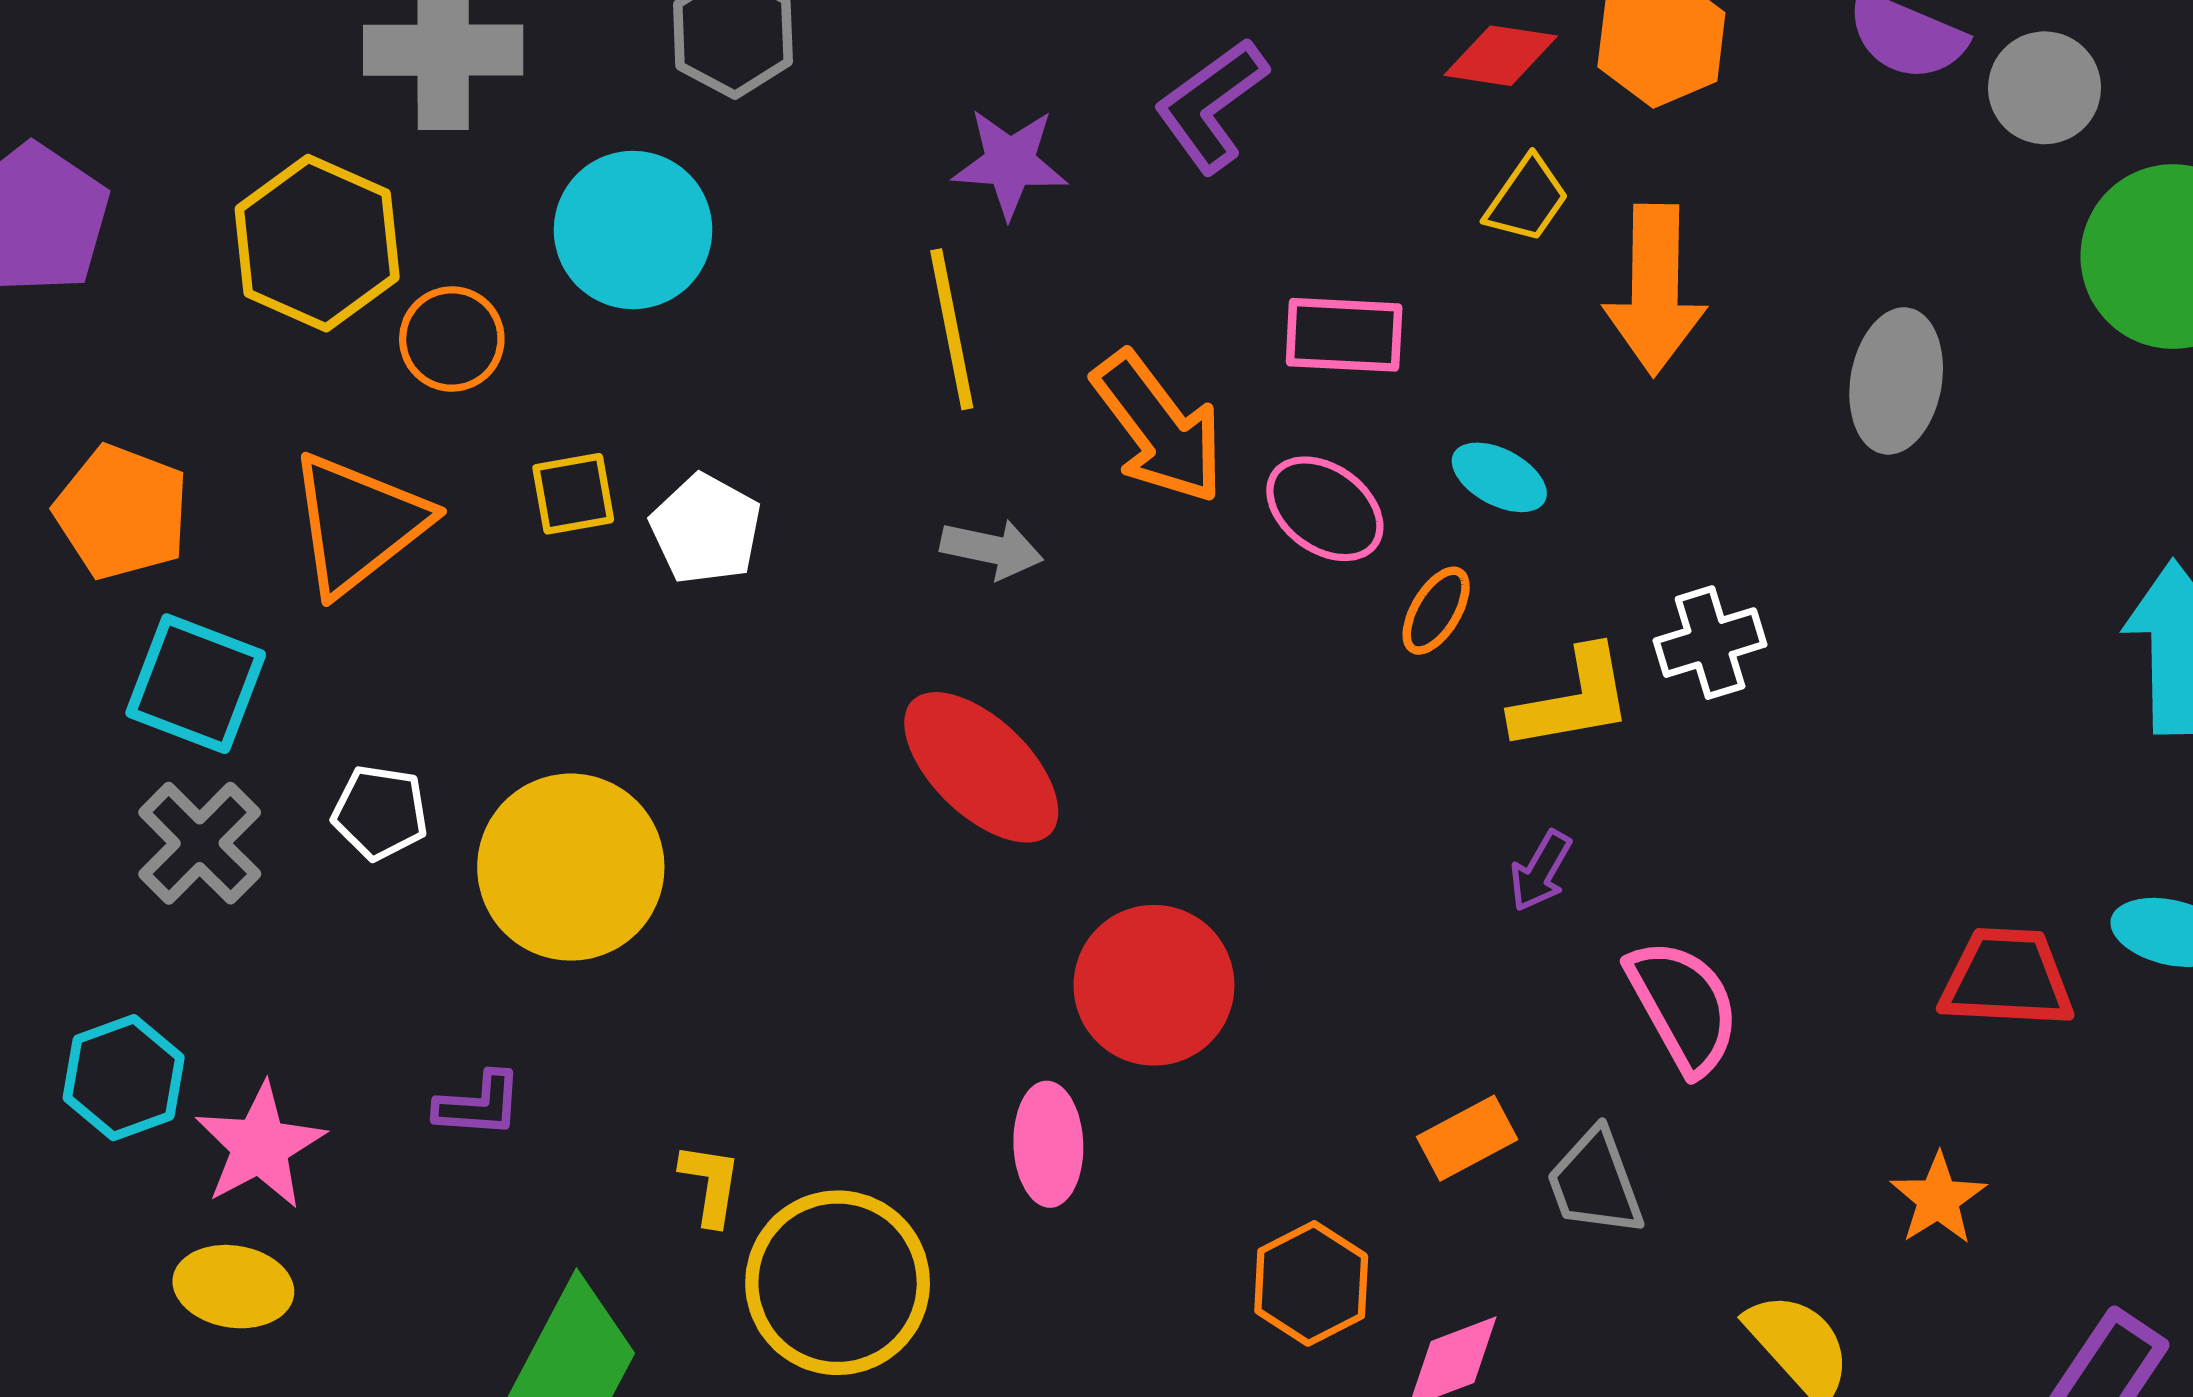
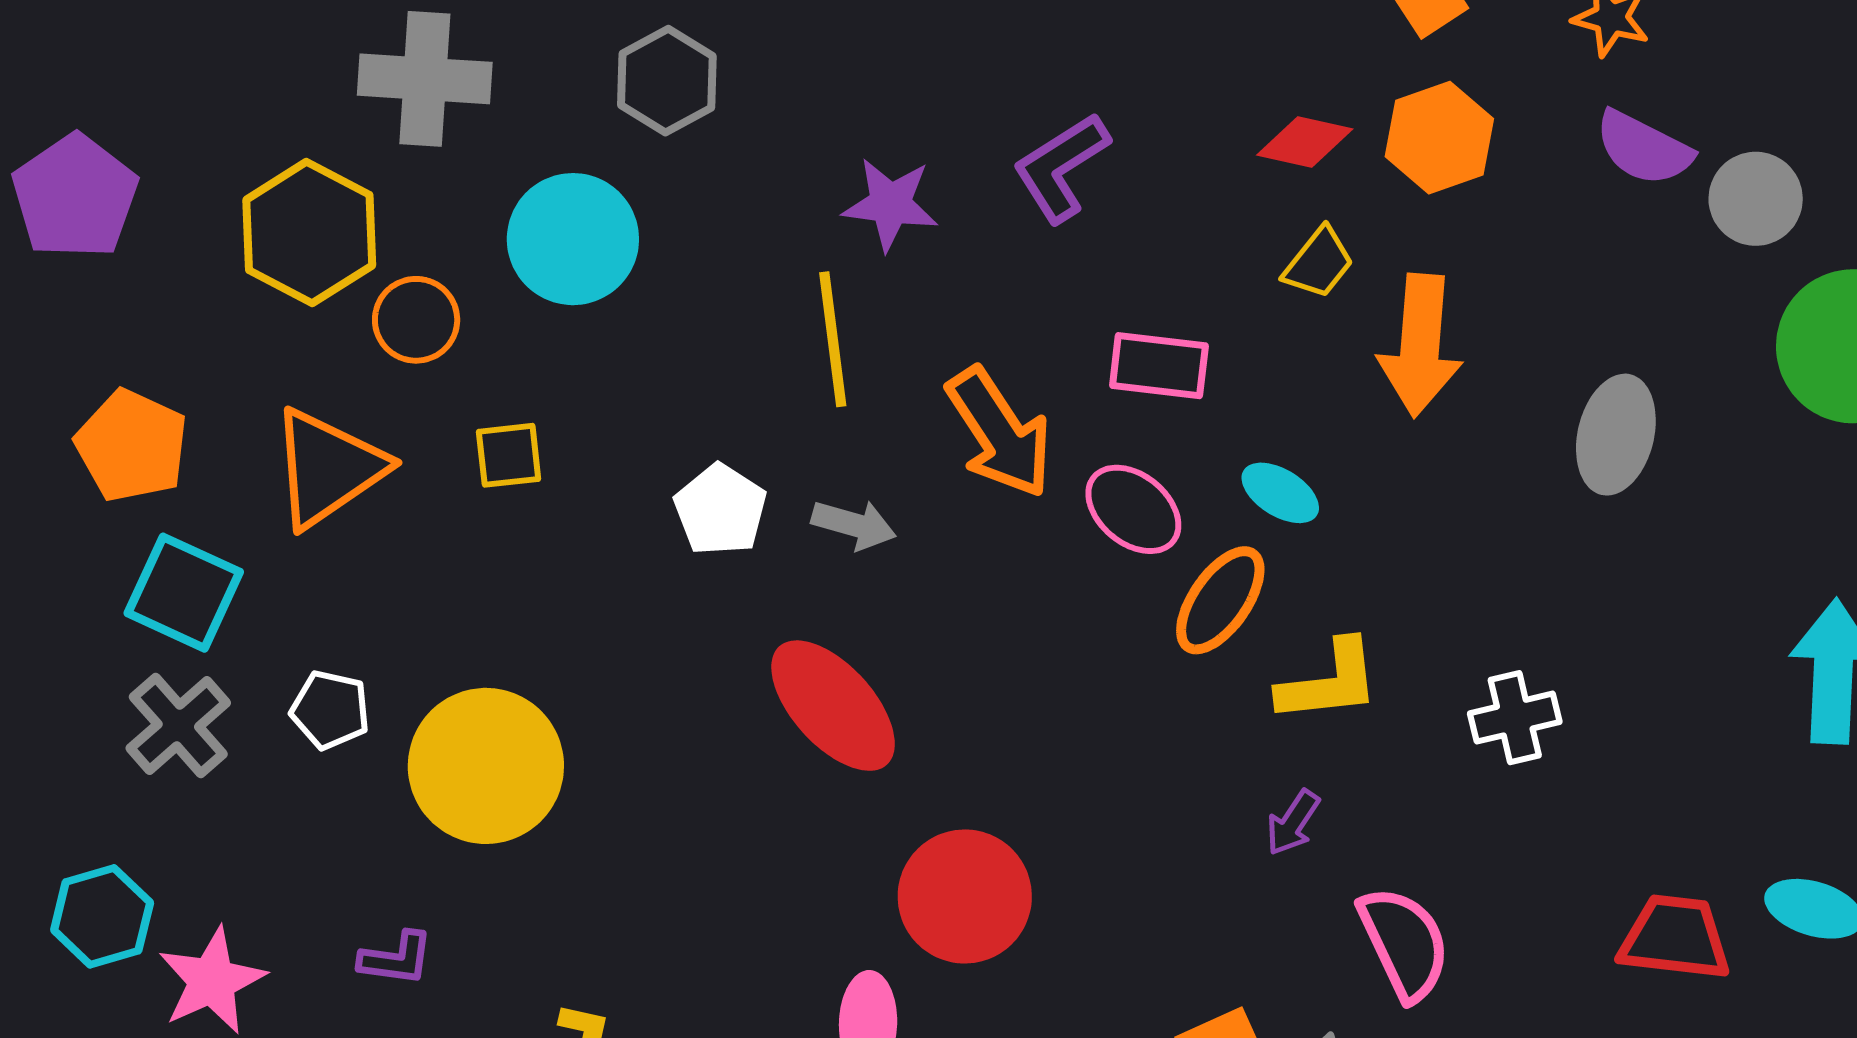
white pentagon: (706, 529) -> (720, 510), moved
orange ellipse: (1436, 611) -> (1220, 600), size x1.5
white cross: (1710, 643) -> (1515, 718), moved

